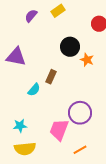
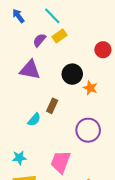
purple semicircle: (31, 16) -> (39, 40), moved
purple triangle: (16, 57) -> (30, 70), moved
purple circle: (80, 113) -> (88, 130), moved

